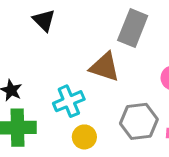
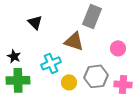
black triangle: (44, 20) -> (35, 22), moved
yellow circle: (84, 137) -> (69, 82), moved

